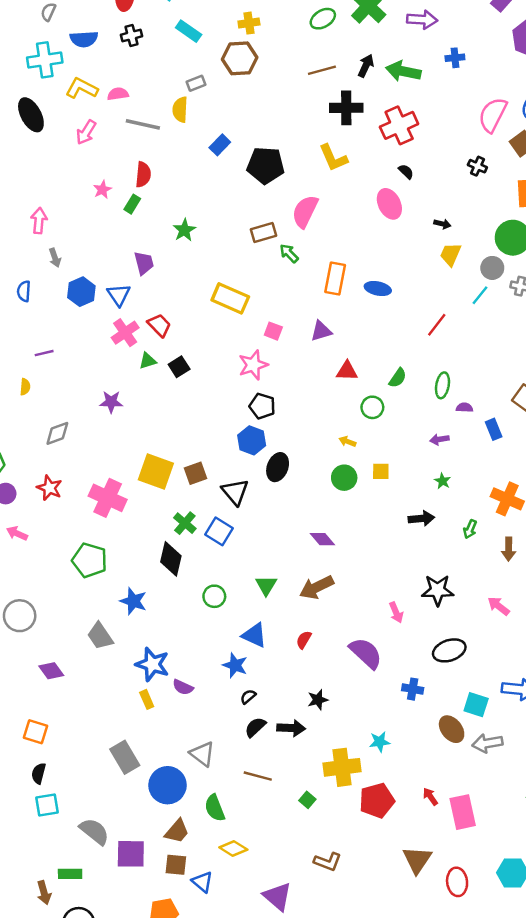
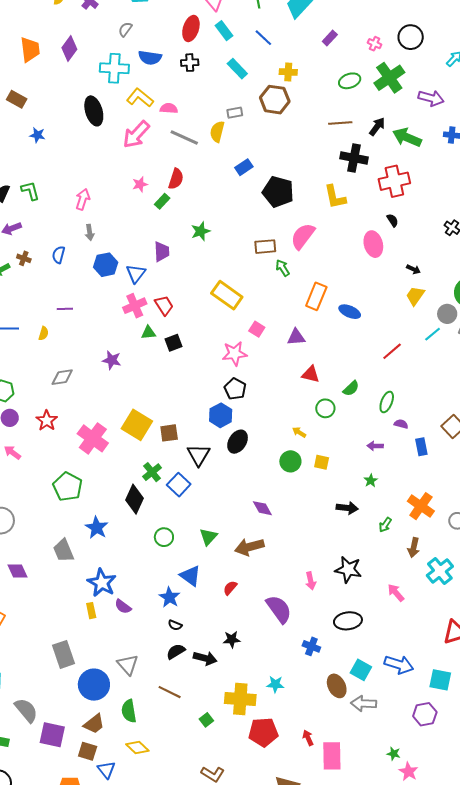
pink arrow: (86, 132) -> (136, 134), size x1.4
black semicircle: (248, 697) -> (175, 625), turned -128

